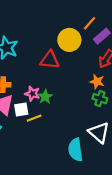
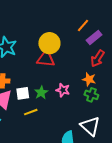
yellow circle: (69, 40) -> (49, 43), moved
pink star: (32, 94) -> (63, 90), moved
white square: (21, 109) -> (23, 93), moved

